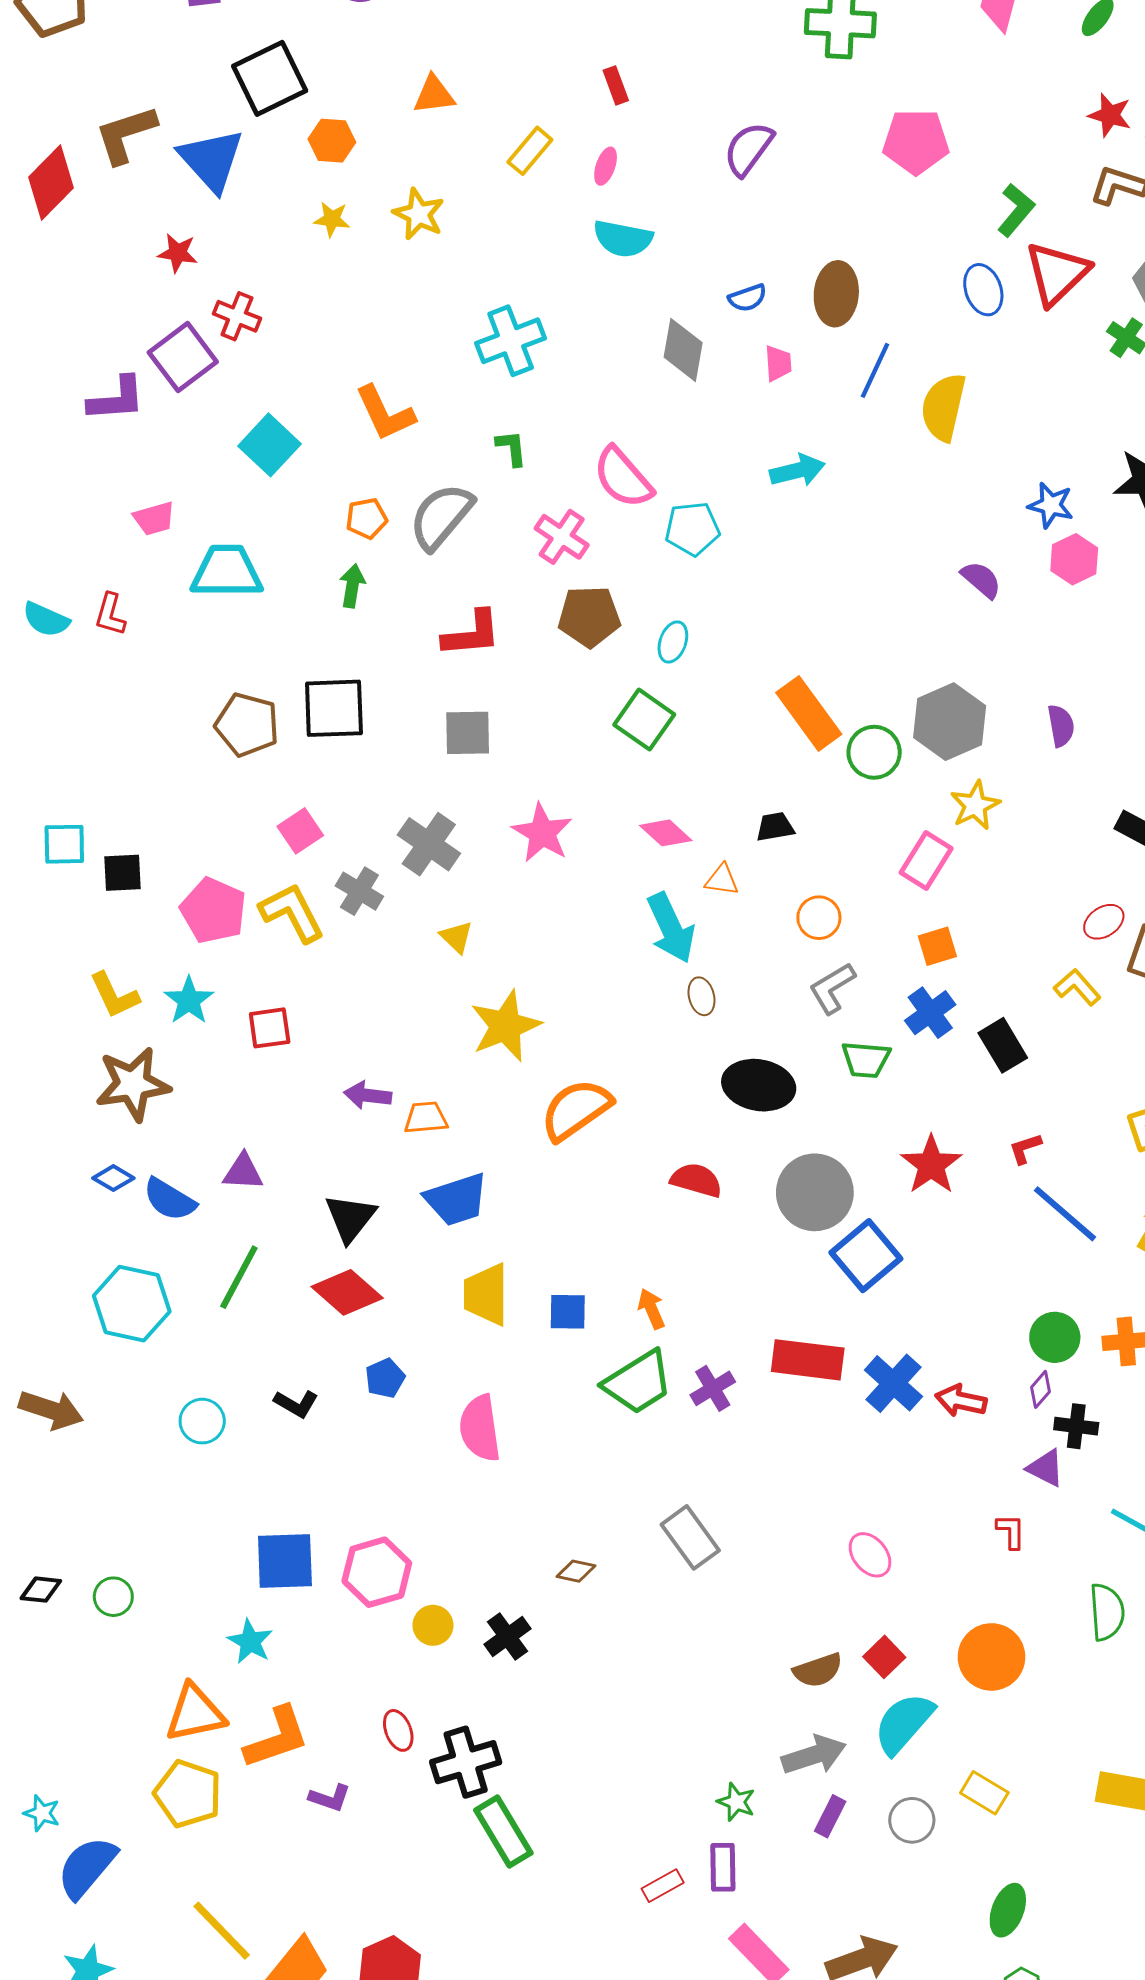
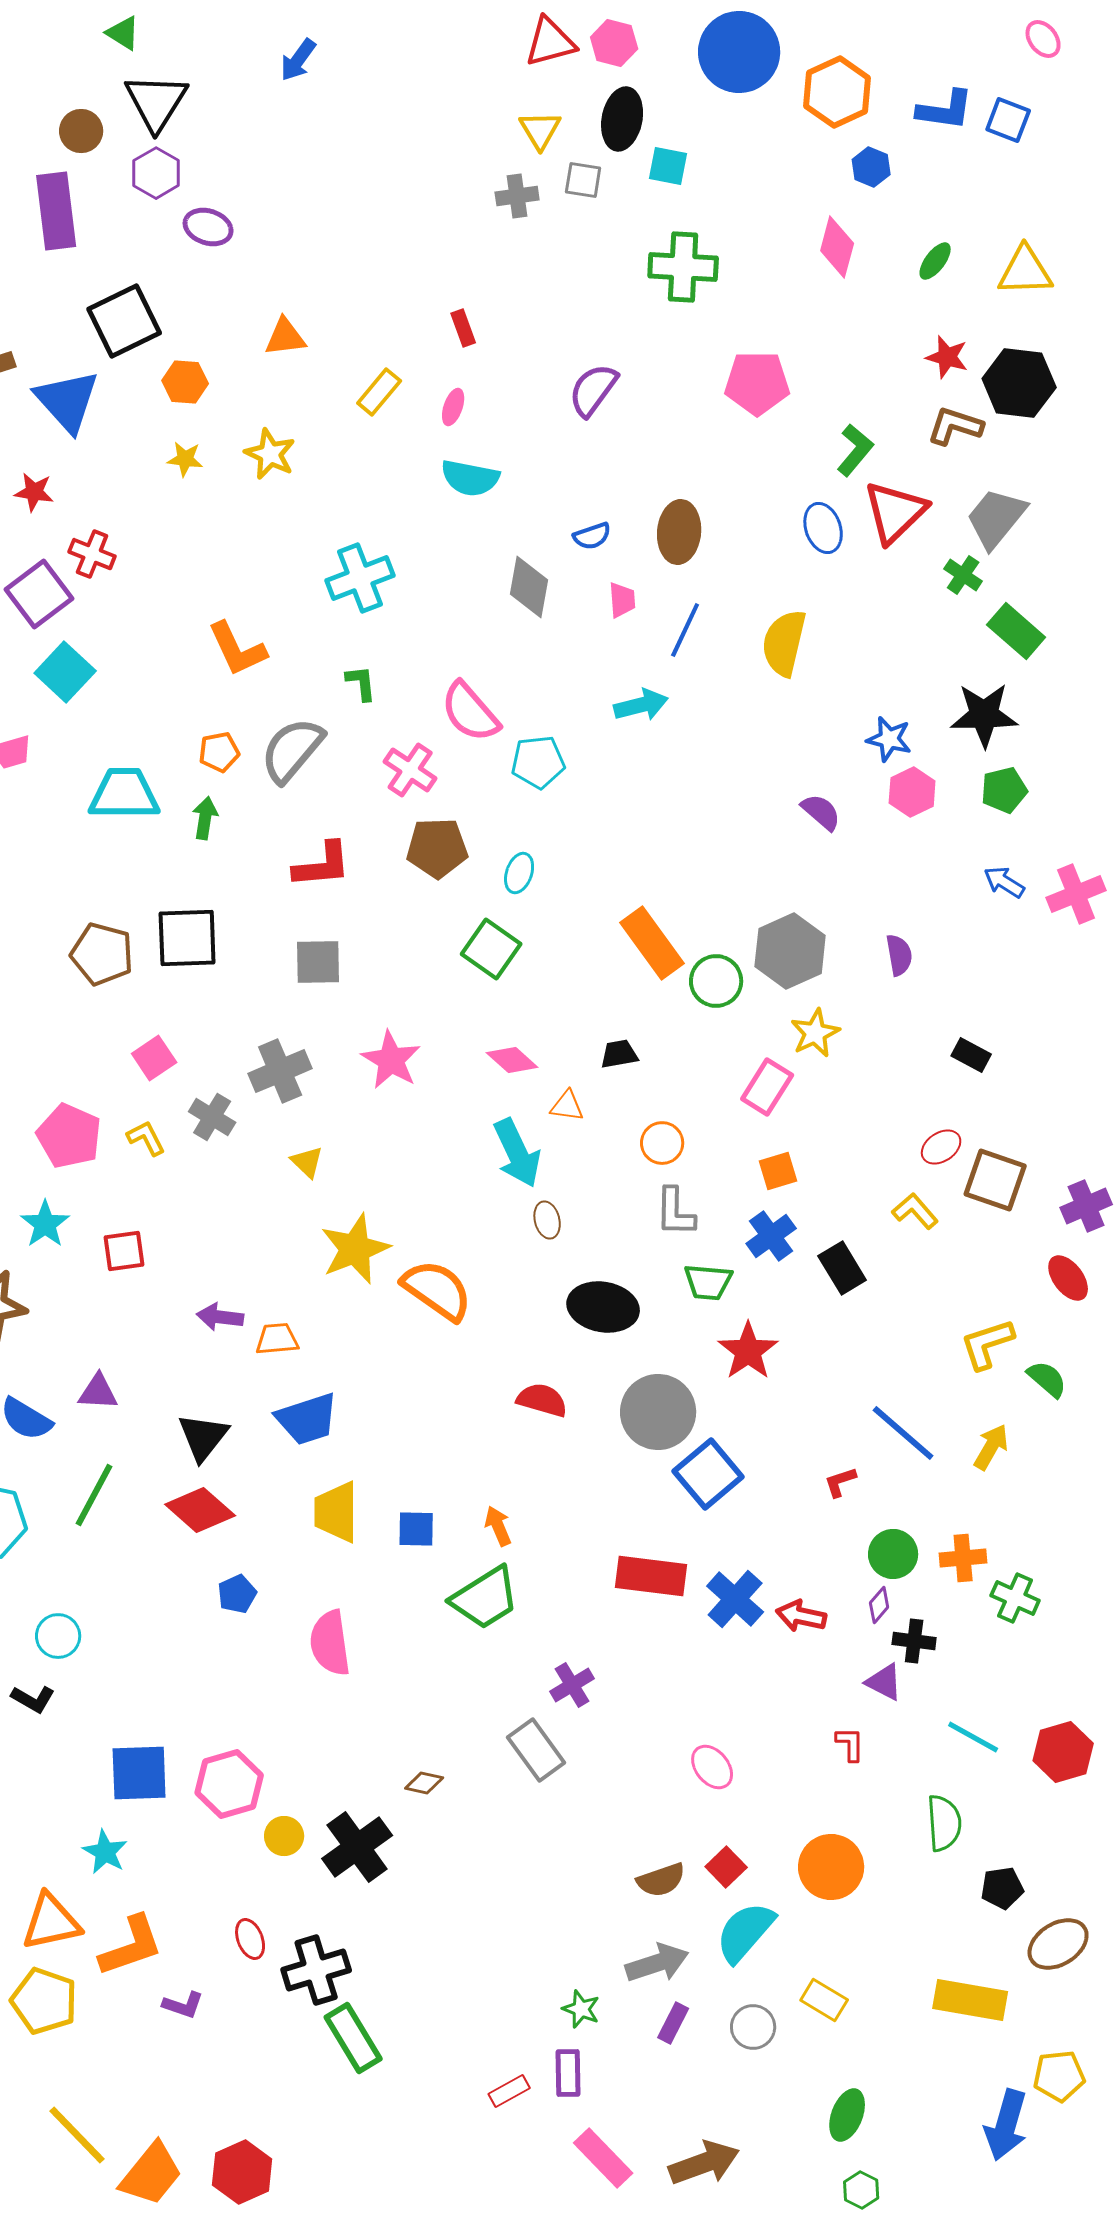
blue line: (875, 370) -> (685, 630), moved
cyan square: (270, 445) -> (65, 672), moved
cyan trapezoid: (227, 572) -> (124, 794), moved
gray cross: (429, 844) -> (280, 1071), turned 32
yellow L-shape: (292, 913) -> (146, 1138), size x0.6
gray L-shape: (832, 988) -> (675, 1212), turned -58
orange semicircle: (576, 1110) -> (437, 1290), moved, turned 70
red L-shape: (1025, 1148) -> (840, 1482), moved
red star: (931, 1165) -> (748, 1351), moved
purple cross: (713, 1388) -> (572, 1685), moved
black L-shape: (296, 1404) -> (33, 1699), moved
black cross: (507, 1637) -> (357, 1847), size x1.5

